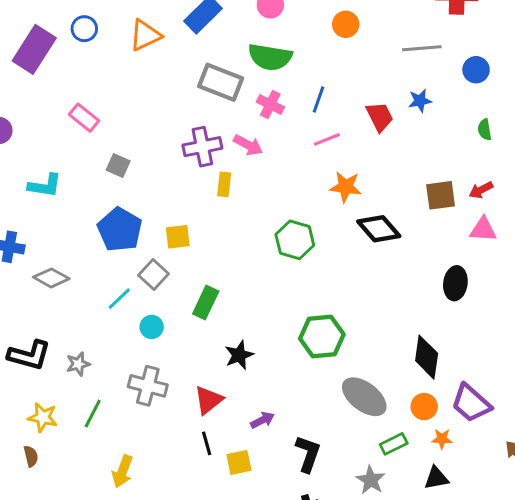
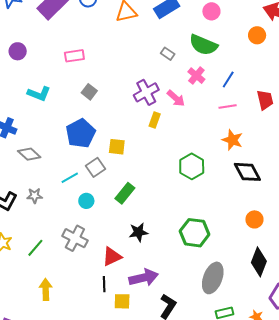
gray rectangle: (221, 82) -> (168, 54), size x0.5
pink rectangle: (84, 118) -> (74, 56), turned -60
purple cross: (202, 147) -> (146, 92), turned -30
gray star: (78, 364) -> (35, 196), moved
gray ellipse: (364, 397) -> (213, 278), turned 60
orange circle: (424, 407) -> (254, 219), moved
purple arrow: (262, 420) -> (144, 278), size x1.8
yellow arrow: (122, 471) -> (46, 289), turned 145

